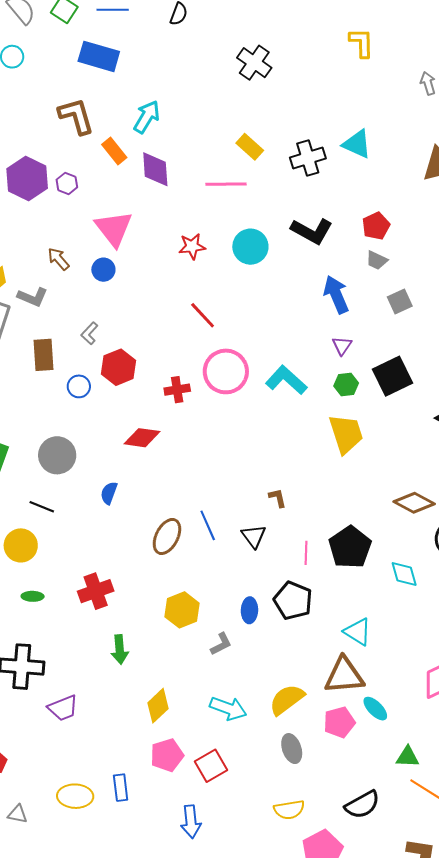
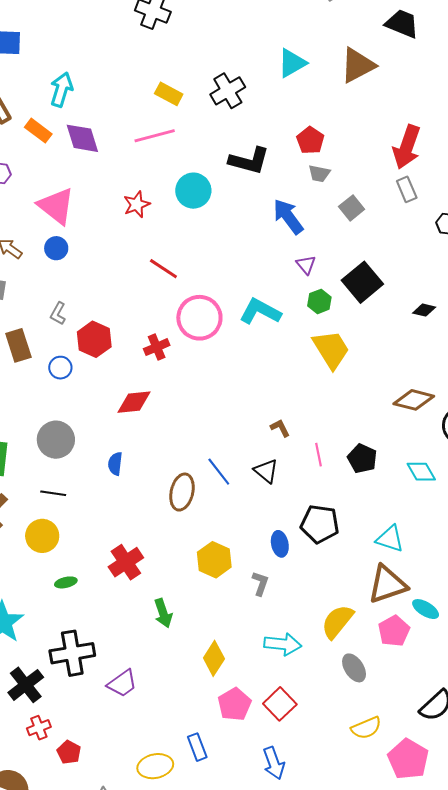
cyan triangle: (357, 144) -> (292, 63), moved, turned -40
black pentagon: (350, 547) -> (362, 458), size x0.7
pink line: (306, 553) -> (319, 455), moved
gray L-shape: (221, 644) -> (260, 583), turned -30

